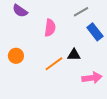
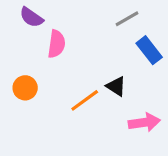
pink semicircle: (50, 28) -> (56, 44), moved
black triangle: (74, 55) -> (116, 86), turned 32

